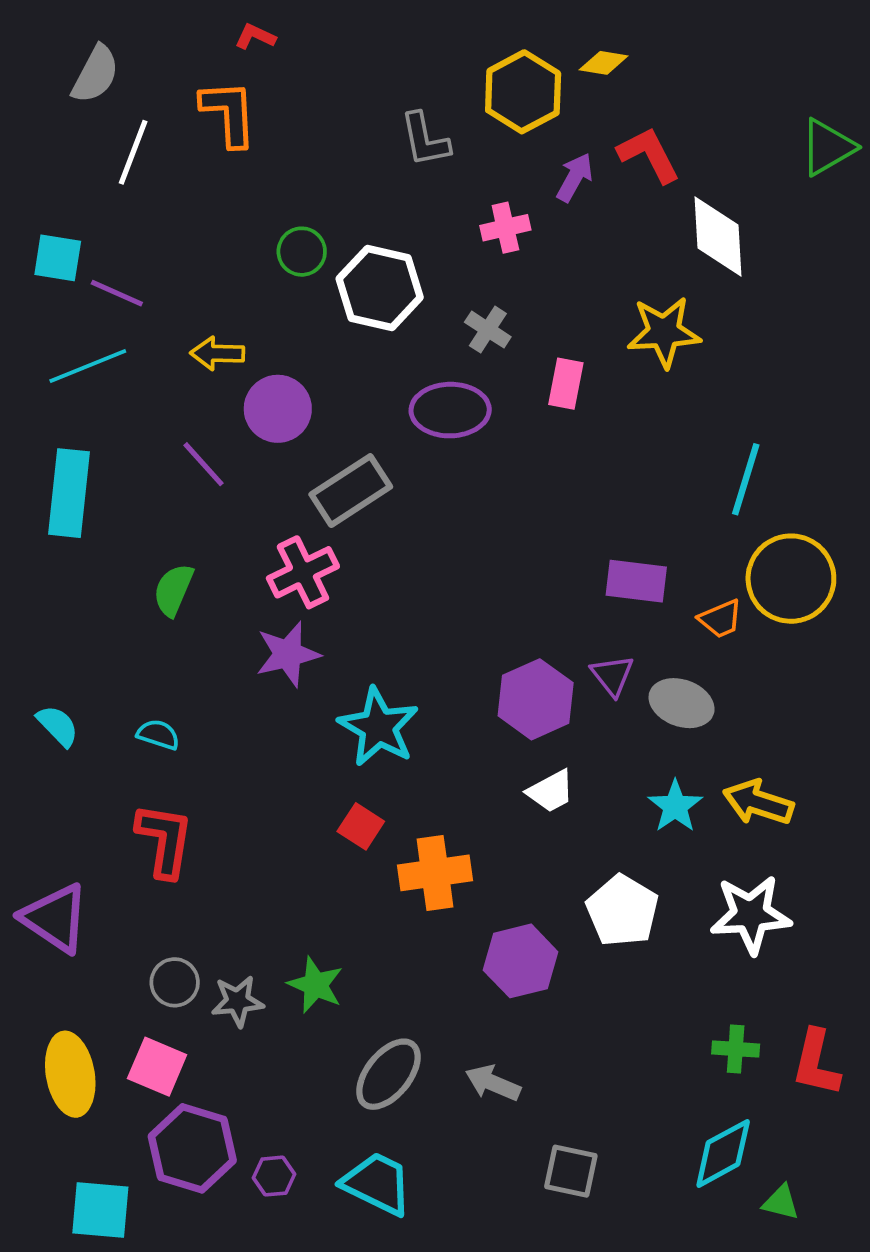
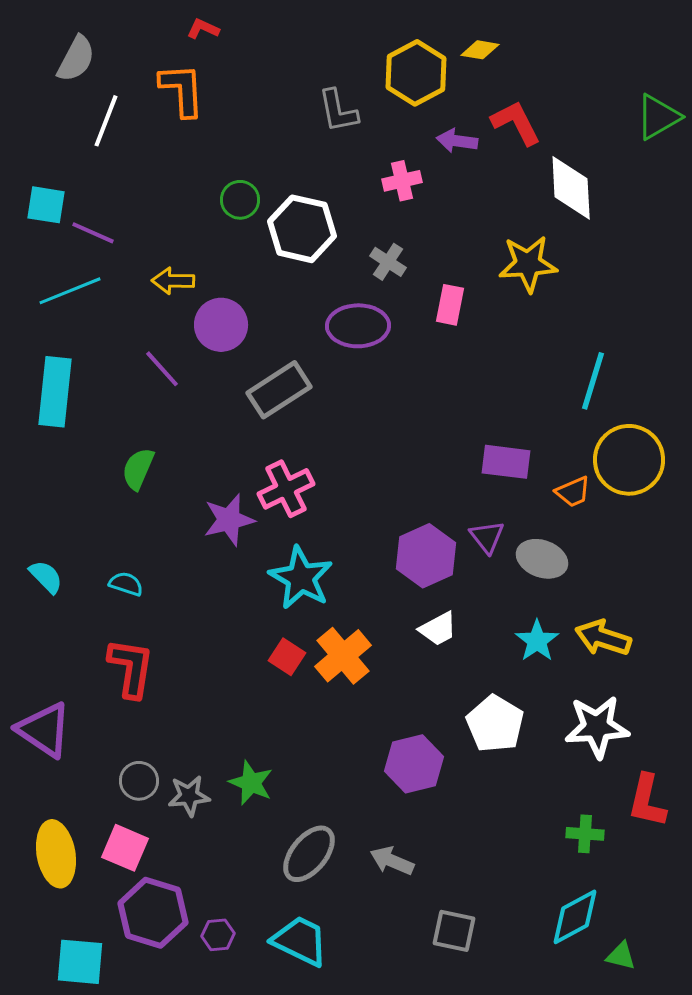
purple arrow: (575, 177) -> (457, 141), turned -111
pink cross: (303, 572) -> (286, 489), moved
orange cross: (435, 873) -> (343, 656), moved, turned -32
red L-shape: (816, 1063) -> (647, 801), moved

